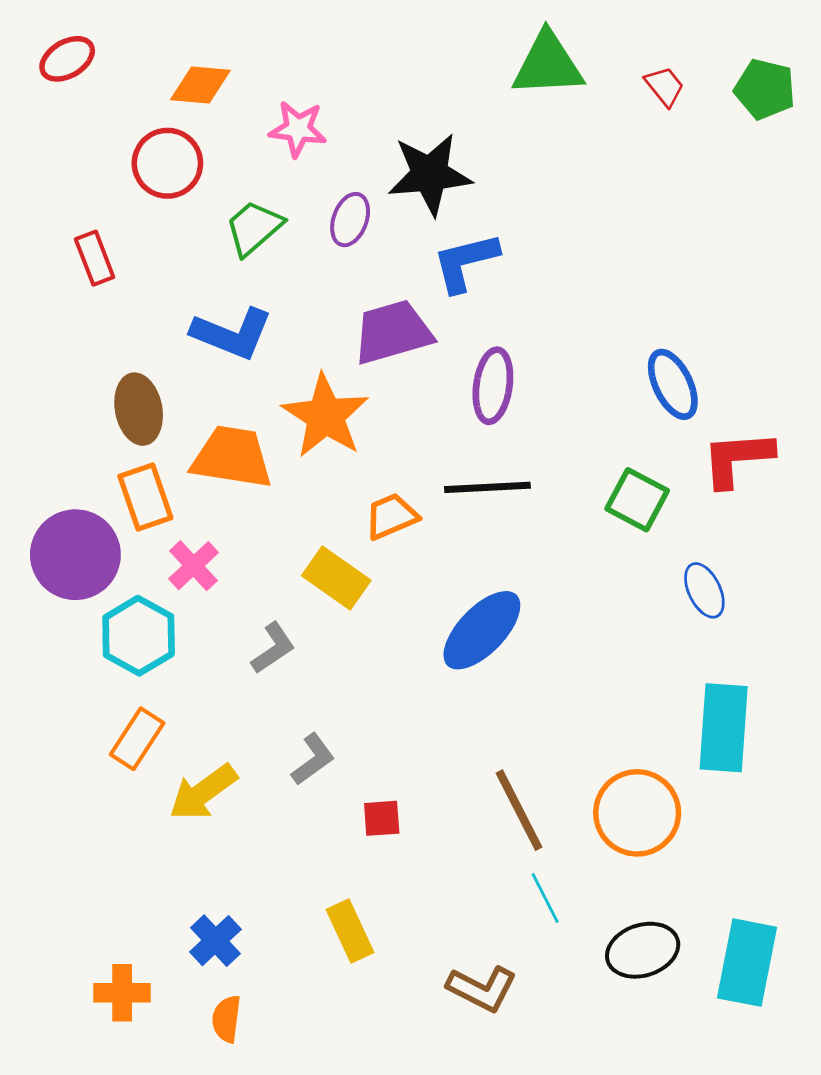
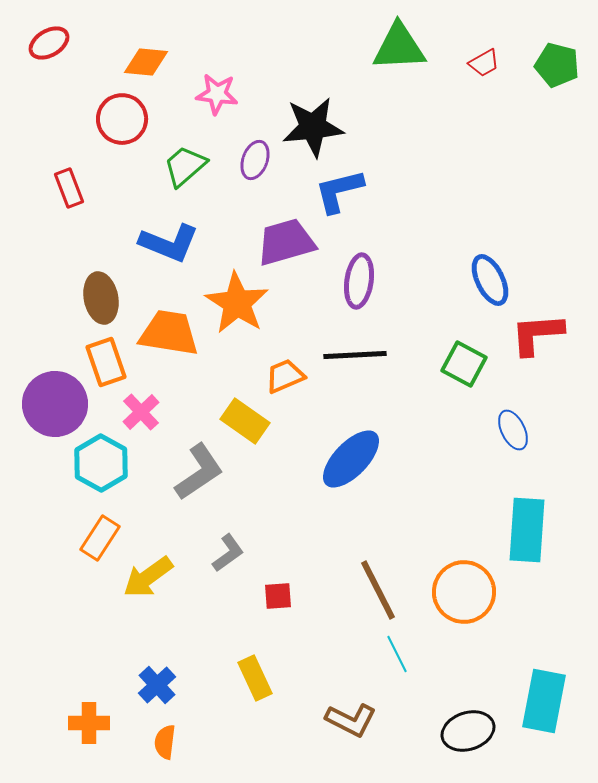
red trapezoid: (665, 86) -> (484, 63), turned 100
gray L-shape: (273, 648) -> (199, 472), size x1.5
black ellipse: (643, 950) -> (468, 731), moved

